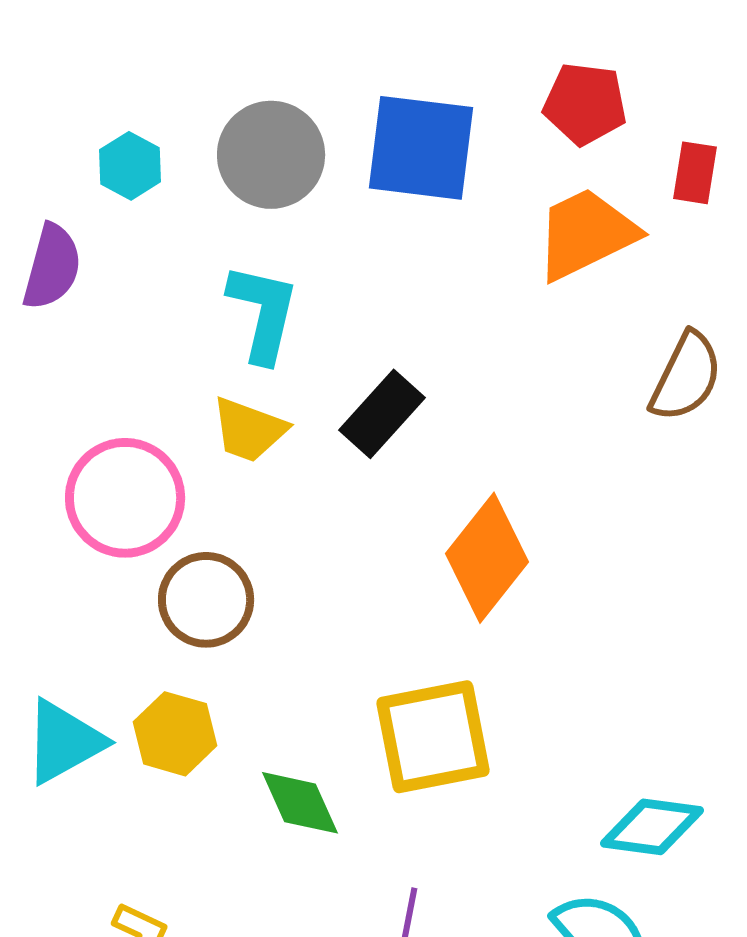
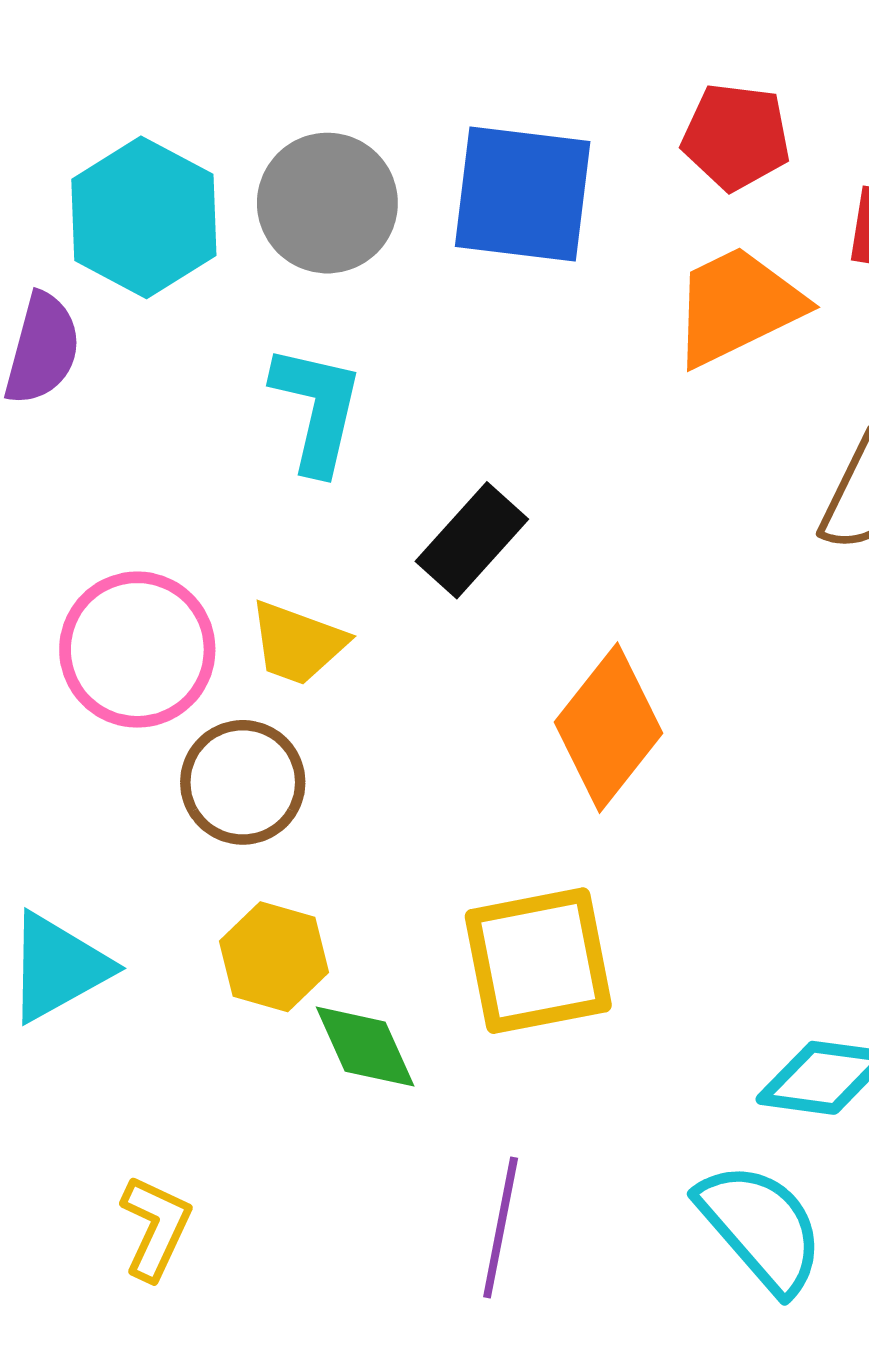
cyan hexagon: (130, 166) -> (144, 217), size x1.8
yellow trapezoid: (249, 430) -> (297, 643), moved
yellow hexagon: (175, 734) -> (274, 957), moved

